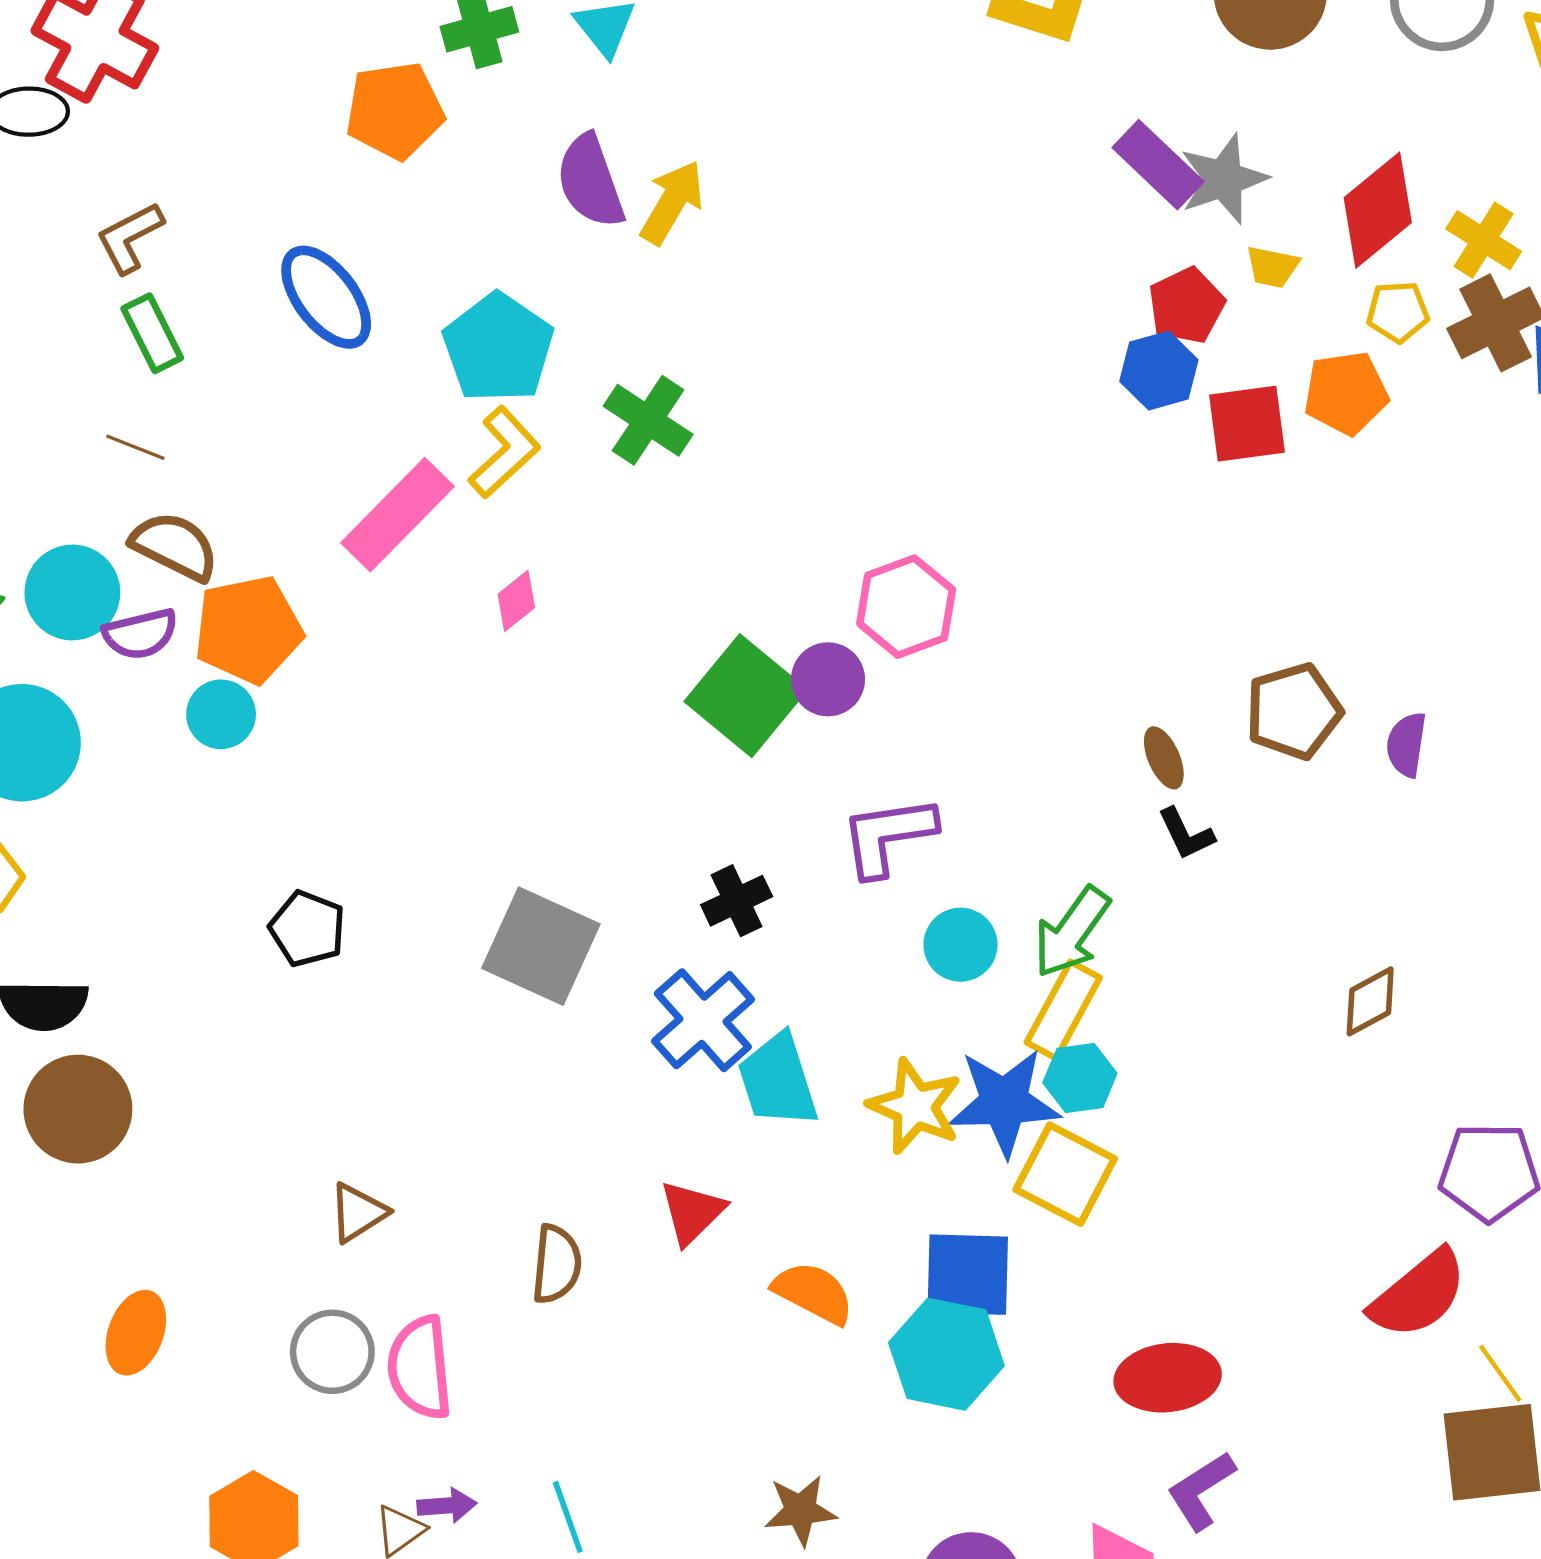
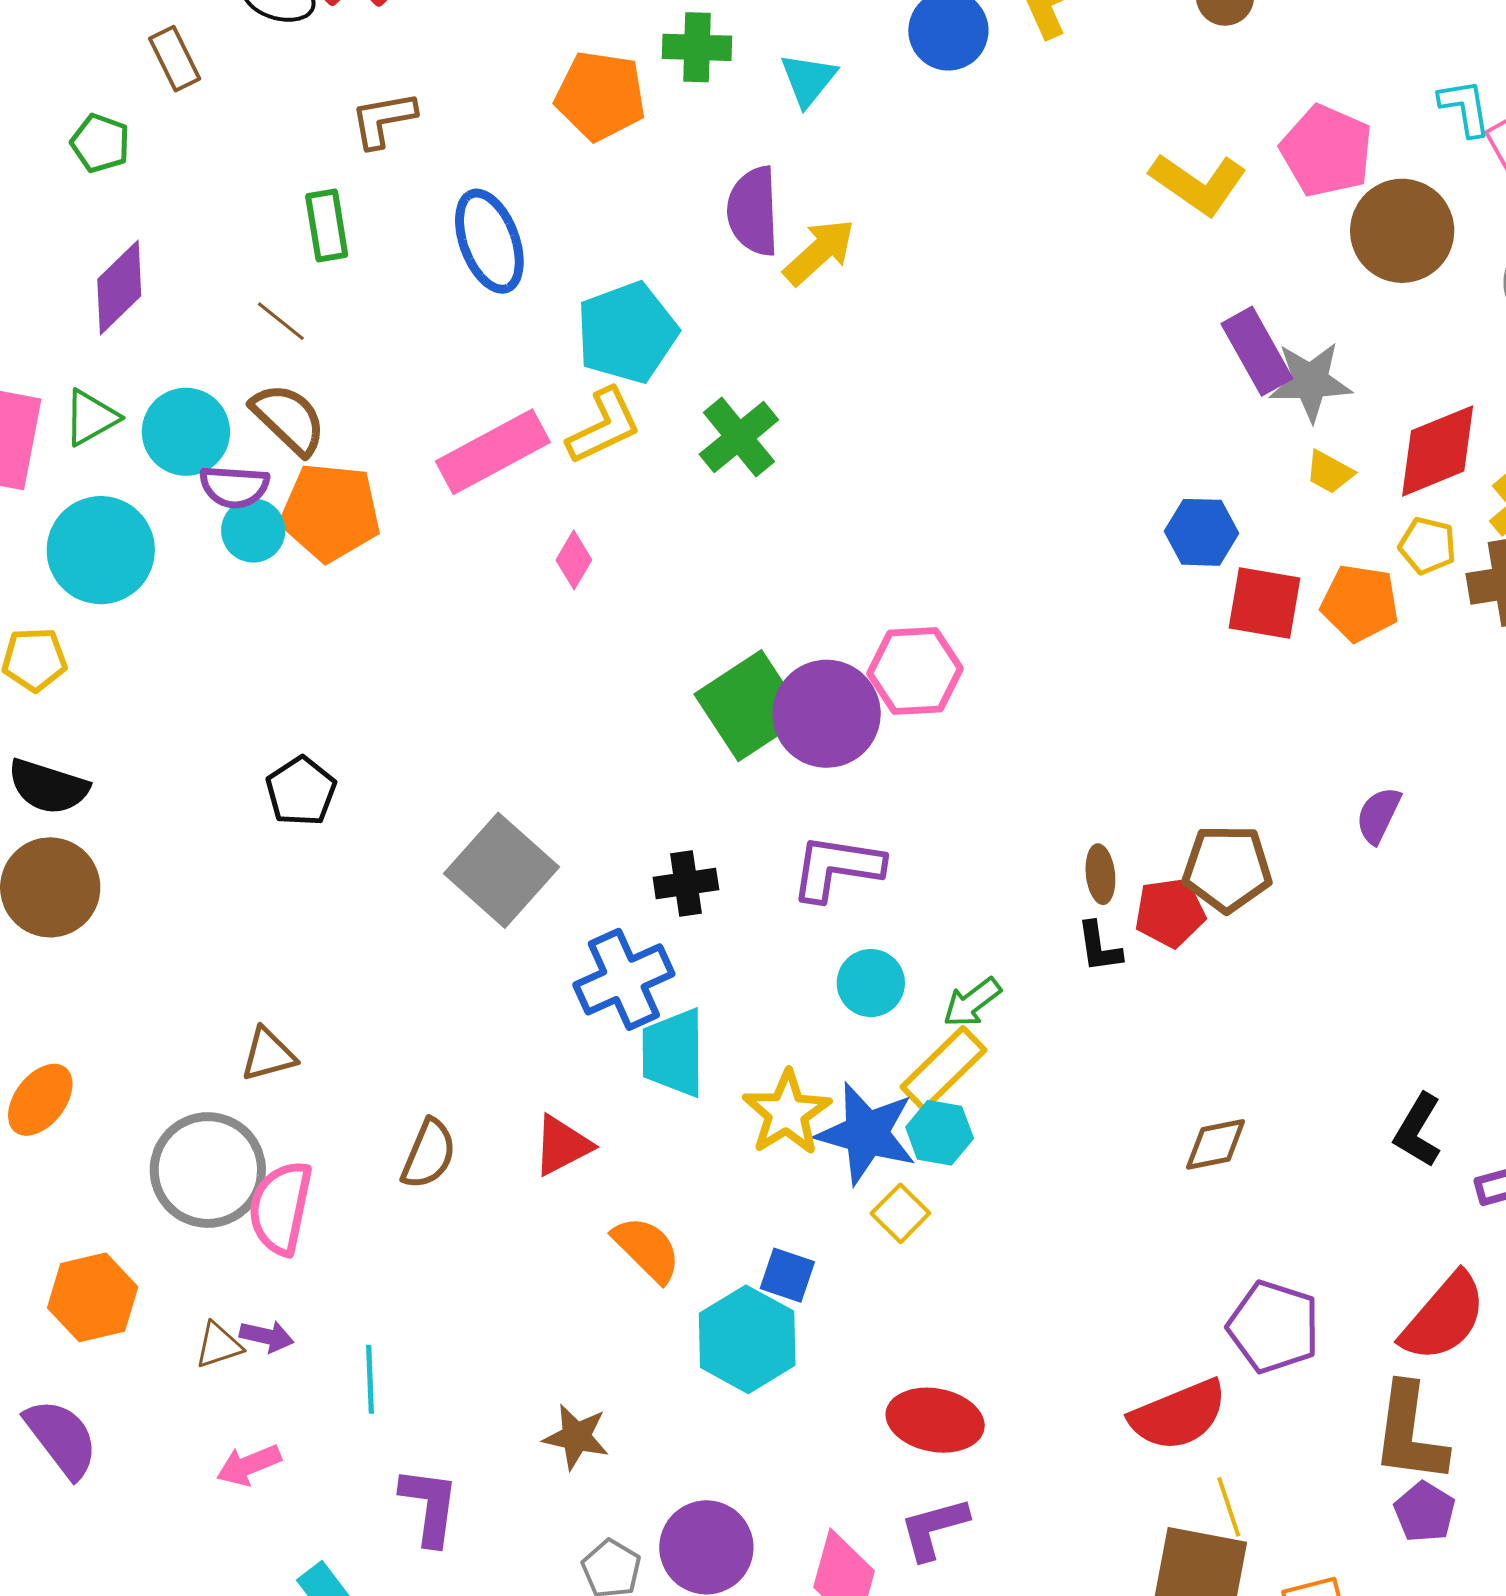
brown L-shape: (130, 238) -> (383, 120), moved
red pentagon: (1186, 306) -> (1170, 912), moved
pink diamond: (516, 601) -> (574, 560), turned -38
purple circle: (828, 679) -> (827, 714), size x1.6
cyan circle: (221, 714) -> (253, 531), moved
purple semicircle: (1406, 745) -> (1378, 815), moved
green arrow: (1072, 932) -> (972, 1002), size x0.7
yellow square: (1065, 1174) -> (900, 1213), size x0.6
blue square: (968, 1275) -> (787, 1275), size x0.6
gray circle: (332, 1352) -> (208, 1170), size x1.5

